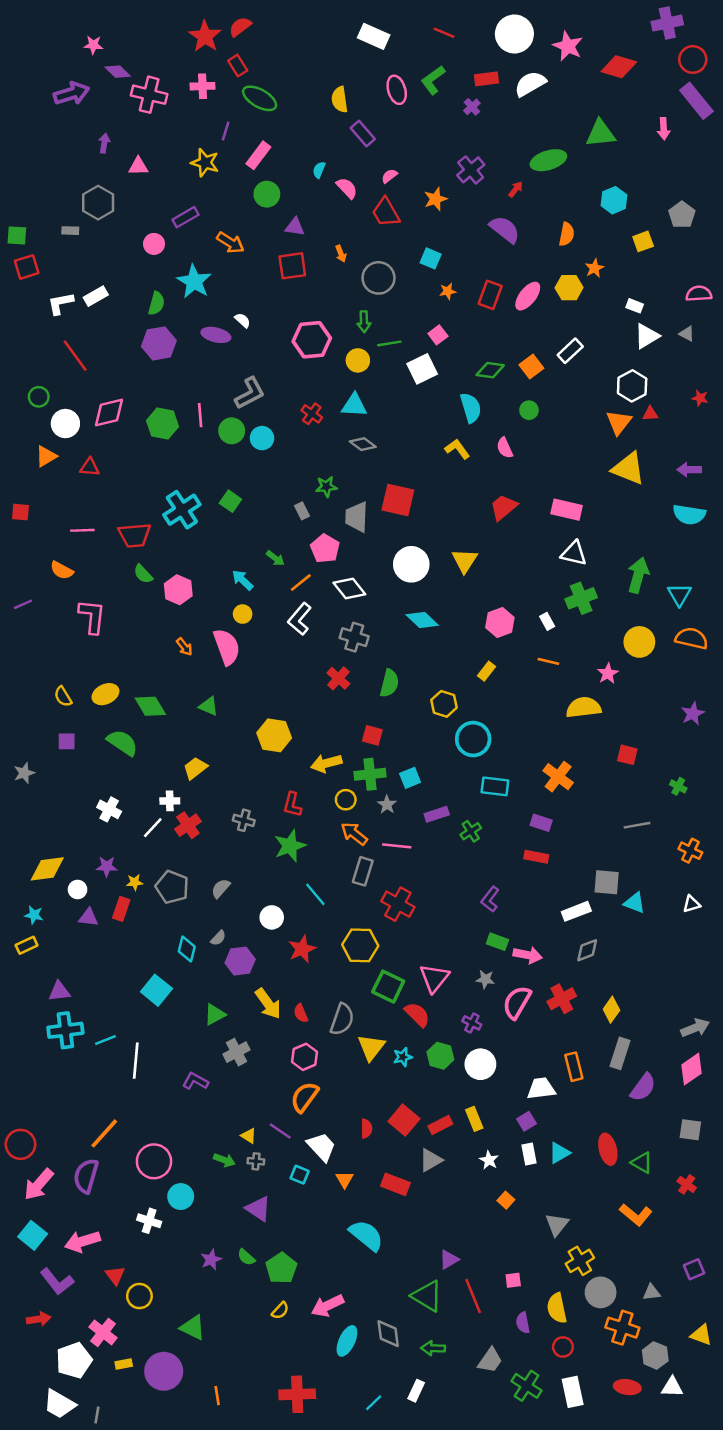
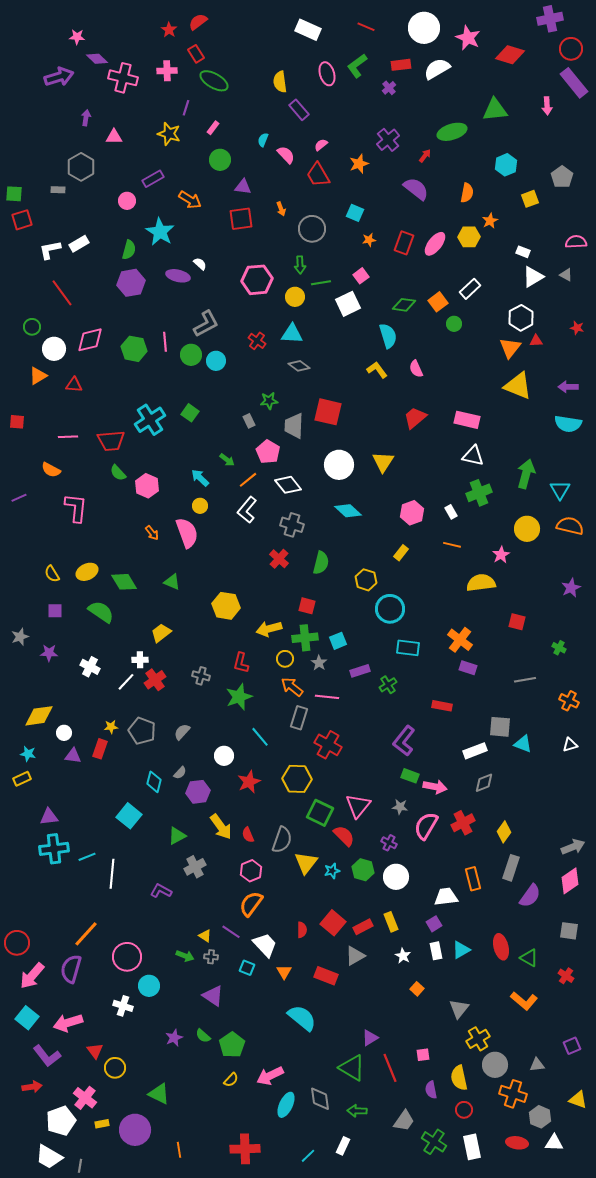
red star: (205, 36) -> (169, 30), size x0.6
pink rectangle: (258, 155) -> (213, 128), size x0.6
green circle: (529, 410) -> (454, 324), moved
purple rectangle: (541, 823) -> (468, 668), moved
purple star: (107, 866) -> (49, 653), moved
purple L-shape: (490, 899) -> (404, 741), size x1.4

